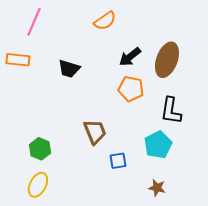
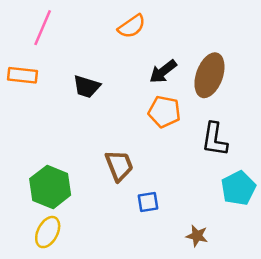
cyan pentagon: (158, 145) -> (238, 188), moved
green hexagon: (40, 149) -> (50, 187), size x1.5

